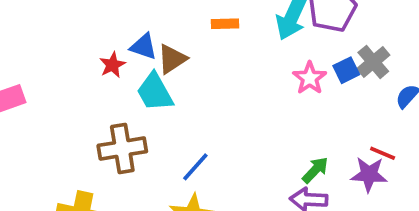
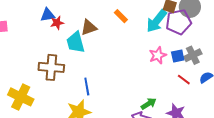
orange rectangle: (225, 24) -> (121, 16), turned 32
blue triangle: (144, 47) -> (48, 15), moved, turned -42
red line: (383, 153) -> (184, 80), moved
blue line: (195, 167) -> (87, 86), turned -66

